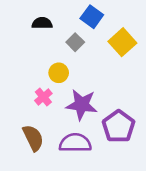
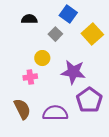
pink cross: (43, 97) -> (30, 77), turned 32
purple star: (82, 105) -> (73, 72), moved

